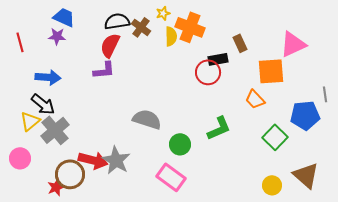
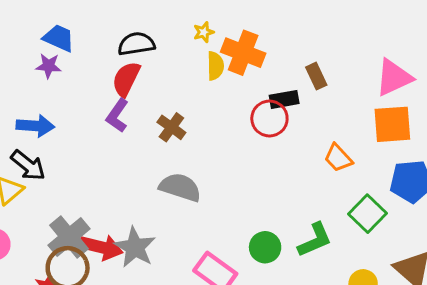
brown cross: (141, 27) -> (171, 127), moved
purple L-shape: (104, 70) -> (117, 116), turned 130
orange square: (271, 71) -> (392, 124), moved
green L-shape: (219, 128) -> (315, 240), moved
gray cross: (55, 130) -> (69, 237), moved
green circle: (180, 144) -> (265, 247), moved

